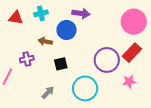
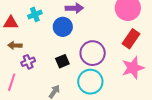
brown arrow: (45, 41) -> (15, 45), moved
purple circle: (107, 60) -> (93, 53), moved
pink star: (129, 82) -> (133, 68), size x1.6

